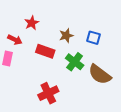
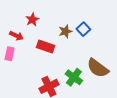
blue square: (93, 38) -> (83, 29), moved, turned 32
green cross: (75, 62) -> (74, 77), moved

